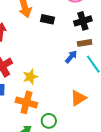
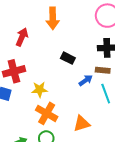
black rectangle: (47, 19) -> (68, 58), moved
orange cross: (26, 102) -> (47, 113), moved

